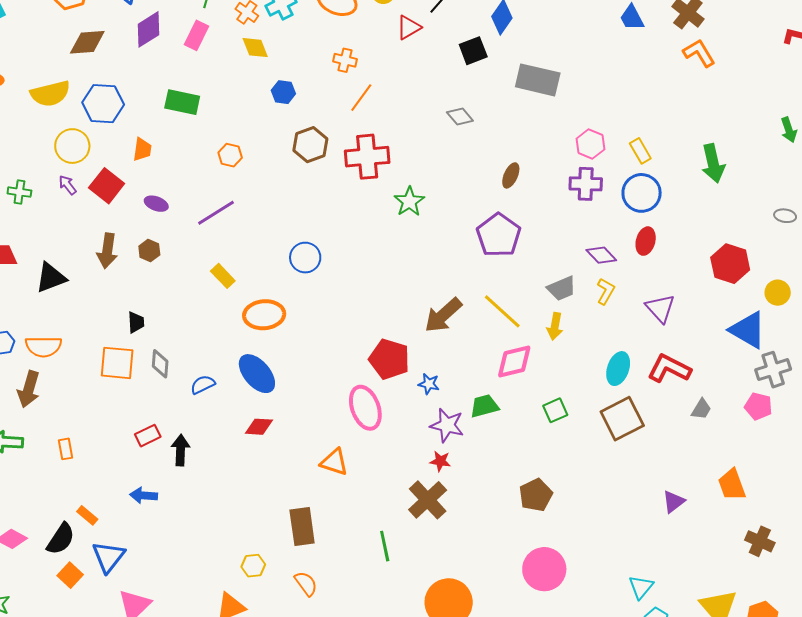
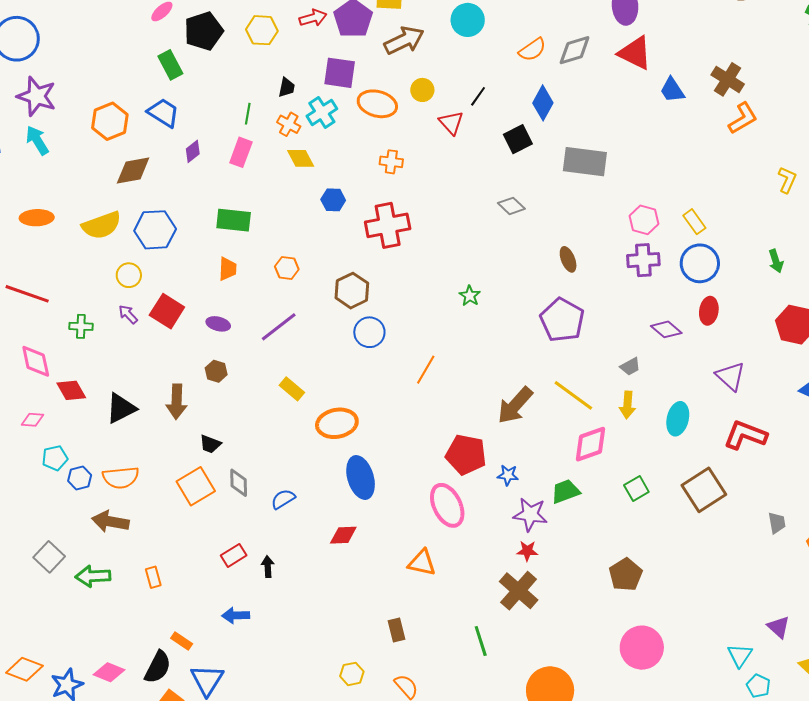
red triangle: (409, 27) -> (451, 123), turned -36
purple diamond: (149, 29) -> (193, 151), size x0.6
orange L-shape: (699, 53) -> (743, 118), turned 96
orange line: (361, 98) -> (426, 370), moved
brown hexagon: (310, 145) -> (352, 291), moved
yellow circle: (72, 146) -> (129, 275), size x0.7
orange trapezoid: (142, 149) -> (228, 269), moved
red cross: (367, 157) -> (388, 225), moved
green arrow: (713, 163) -> (776, 261), moved, size x0.6
brown ellipse: (511, 175) -> (568, 259), turned -40
green star: (409, 201) -> (470, 296), size x0.7
brown arrow: (107, 251) -> (177, 402), moved
blue circle: (305, 258) -> (369, 332), moved
gray trapezoid: (562, 288) -> (630, 367), size x0.7
yellow L-shape: (606, 291) -> (787, 180), moved
black trapezoid: (136, 322) -> (210, 444), turned 120
orange square: (117, 363) -> (196, 486), turned -30
cyan ellipse: (618, 369) -> (678, 419), moved
blue ellipse: (257, 374) -> (361, 478), moved, turned 30
brown arrow: (29, 389) -> (110, 522), turned 90
gray trapezoid: (701, 409) -> (777, 523), moved, turned -35
black arrow: (180, 450) -> (268, 567), size x0.7
purple triangle: (674, 502) -> (779, 627), moved, turned -35
brown rectangle: (302, 527) -> (396, 630), size x0.6

